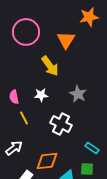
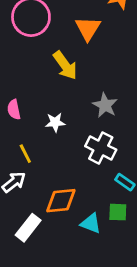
white star: (41, 95) -> (55, 122), moved
yellow line: (24, 118) -> (25, 154), moved
white cross: (61, 124) -> (101, 148), moved

